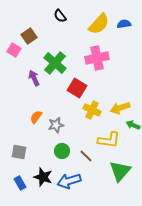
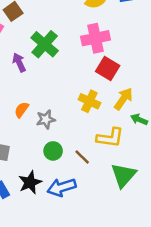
red square: (77, 88) -> (108, 68), moved
yellow arrow: (120, 108) -> (123, 99), turned 144
black star: (43, 177) -> (30, 182), turned 30

